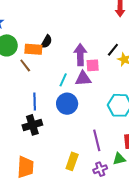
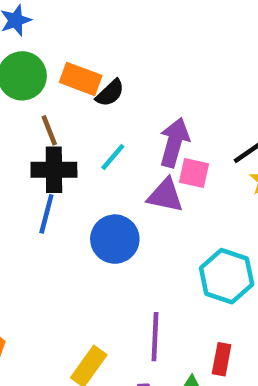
orange rectangle: (33, 49) -> (81, 79), moved
cyan line: (63, 80) -> (113, 157), moved
black cross: (32, 125) -> (54, 170), moved

